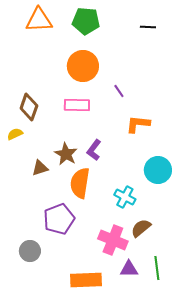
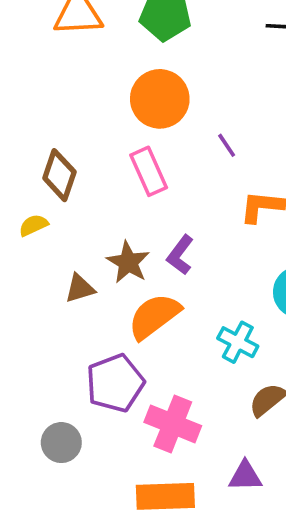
pink rectangle: (77, 105) -> (149, 171), turned 65
orange semicircle: (80, 183) -> (154, 316), turned 44
pink cross: (113, 240) -> (173, 424), moved

